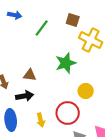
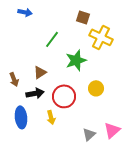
green line: (42, 28) -> (52, 39), moved
brown triangle: (30, 75) -> (40, 72), turned -40
red circle: (68, 113) -> (64, 96), moved

